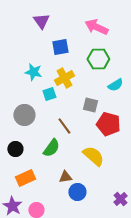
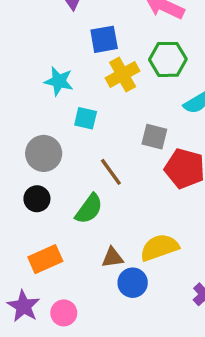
yellow cross: (64, 78) -> (123, 75), moved
cyan square: (49, 94) -> (86, 118), turned 32
black circle: (15, 149) -> (37, 199), moved
yellow semicircle: (93, 156) -> (159, 247), moved, turned -60

